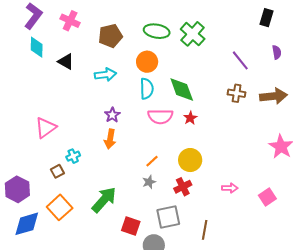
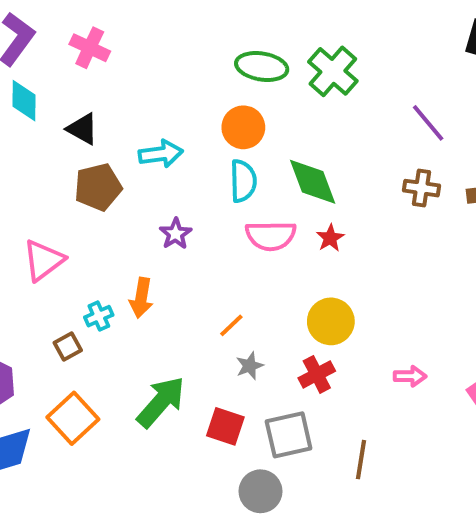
brown pentagon: (110, 36) -> (98, 187), moved
orange arrow: (110, 139) -> (141, 298), moved
orange line: (152, 161) -> (231, 325), moved
red square: (131, 226) -> (225, 426), moved

